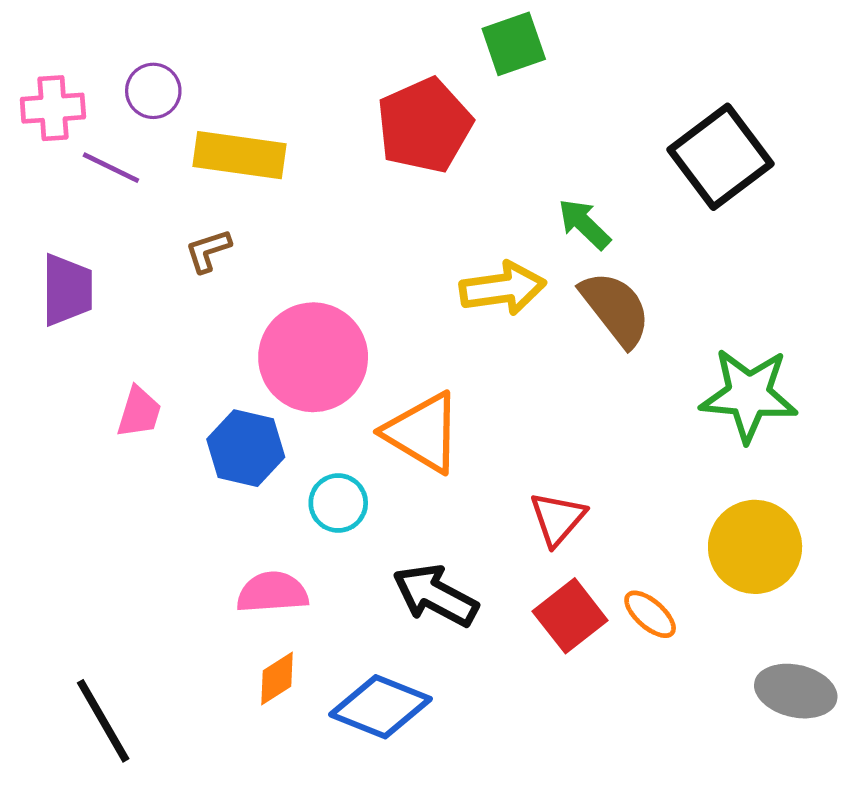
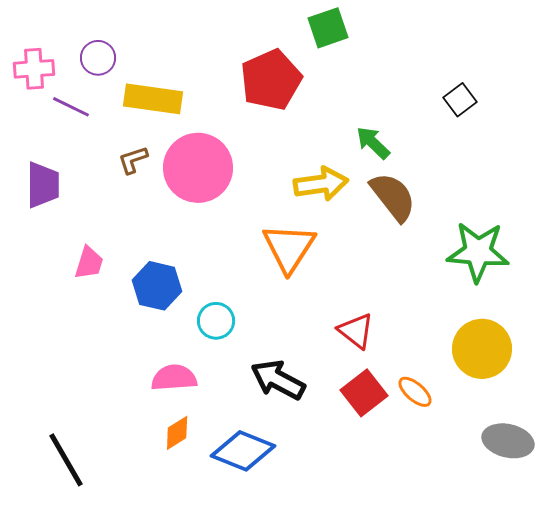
black square: (721, 157) -> (460, 100), size x0.5
pink circle: (313, 357) -> (198, 168), moved
orange triangle: (423, 432) -> (289, 248), moved, turned 32
red triangle: (558, 519) -> (356, 331), turned -33

